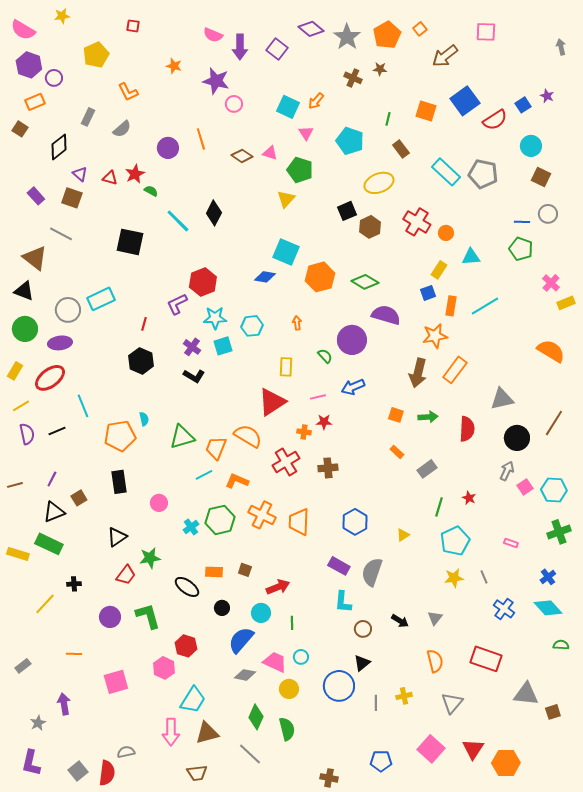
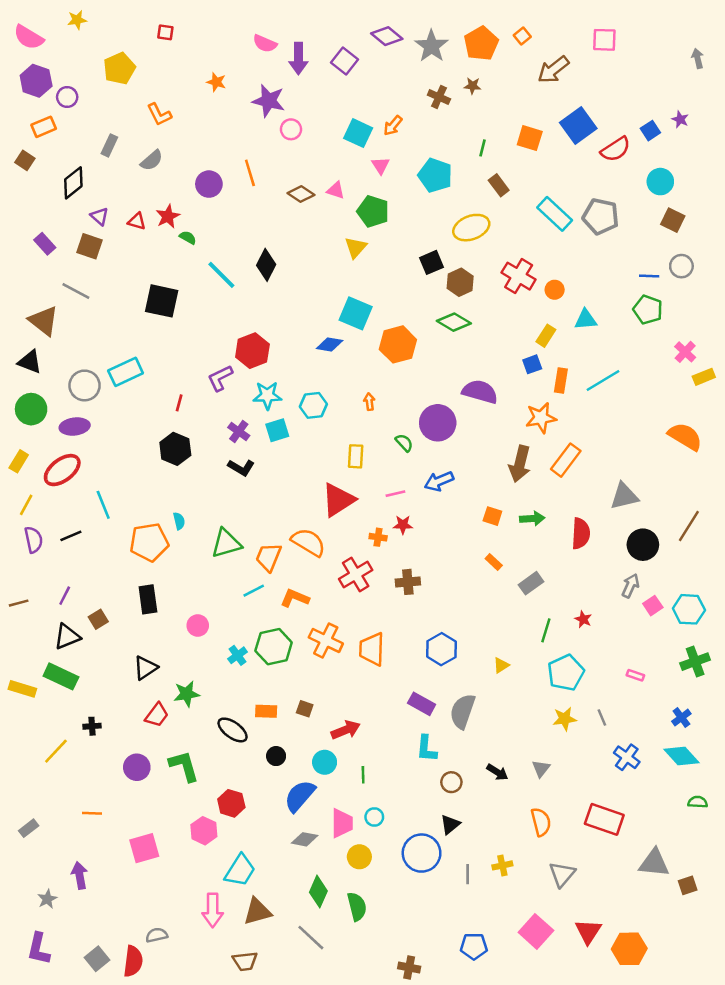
green diamond: (365, 282) -> (454, 322), moved
yellow line: (21, 406) -> (26, 505), turned -30
pink trapezoid: (275, 662) -> (342, 823), turned 65

